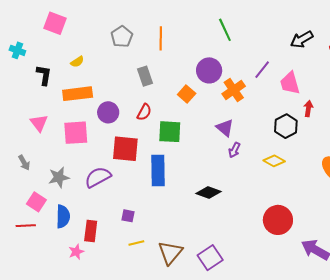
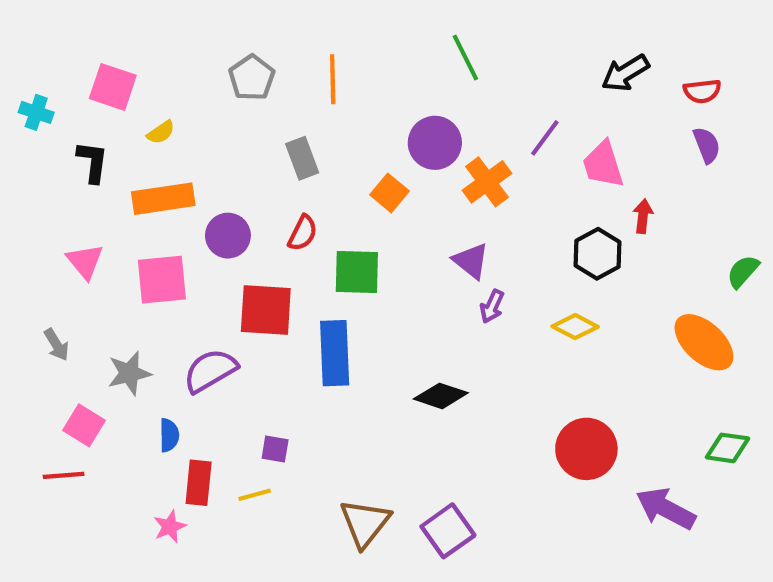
pink square: (55, 23) -> (113, 87), moved
blue semicircle: (63, 216) -> (169, 435), moved, size x0.7
yellow line: (136, 243) -> (255, 495), moved

